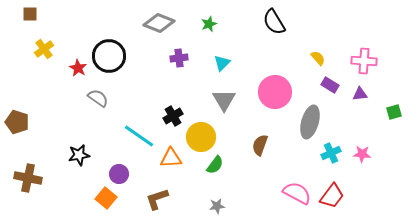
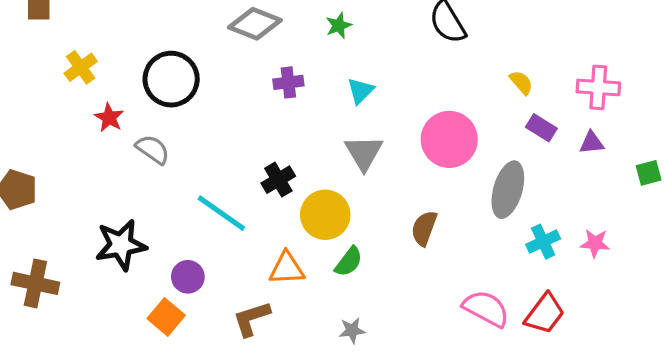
yellow cross: (44, 49) -> (81, 67), moved
red star: (78, 68) -> (109, 118), moved
black star: (79, 155) -> (121, 245), size x1.4
orange triangle: (171, 158) -> (287, 268), moved

